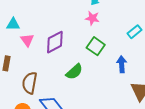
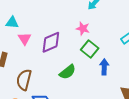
pink star: (92, 18) -> (83, 29), moved
blue arrow: (122, 64) -> (104, 67), moved

